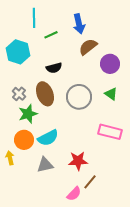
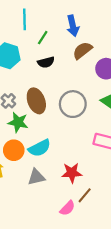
green line: (51, 35) -> (43, 38), turned -32
black semicircle: (54, 68) -> (46, 62), moved
green star: (28, 114) -> (18, 122), turned 30

